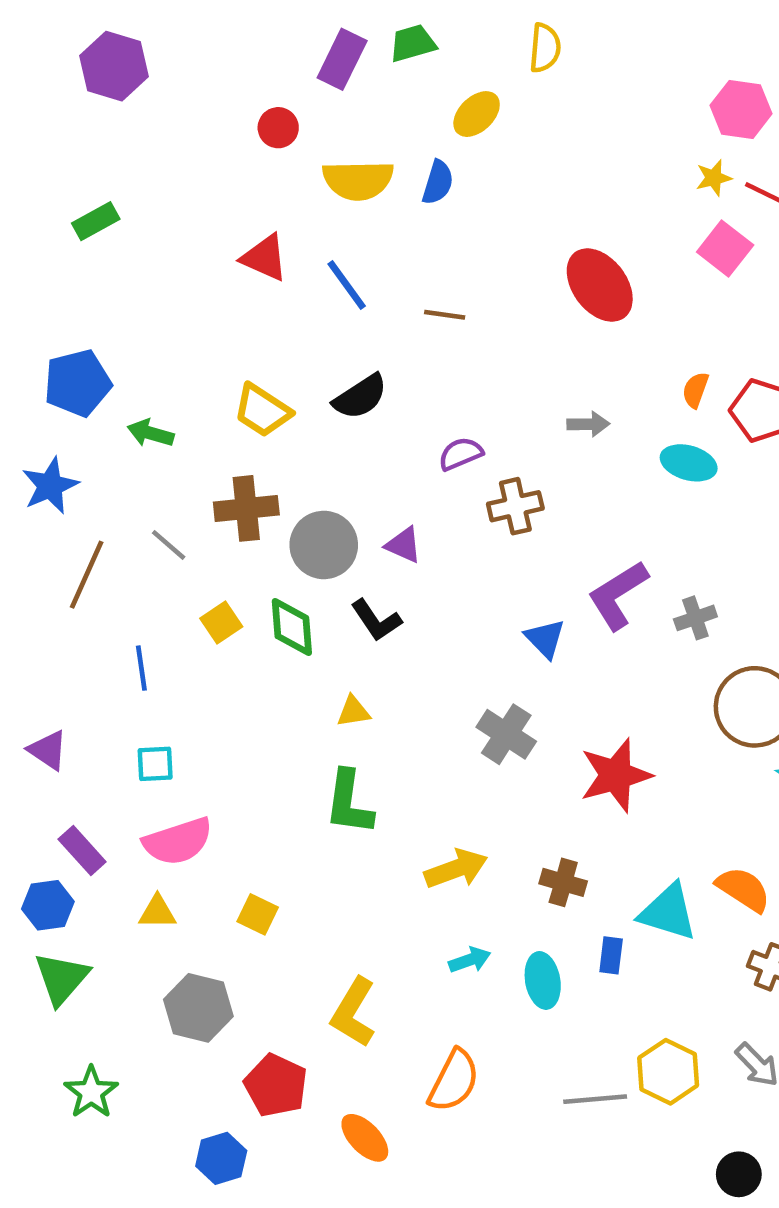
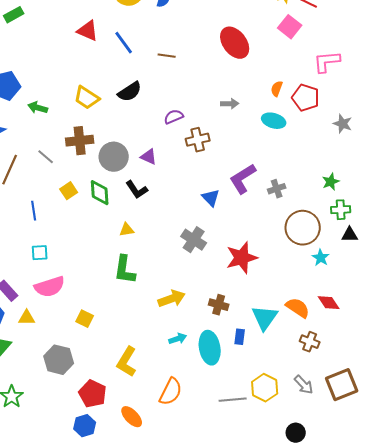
yellow triangle: (157, 912) -> (27, 318), moved
cyan triangle: (668, 912) -> (265, 318), turned 48
cyan ellipse: (543, 980) -> (210, 348), size x1.4
blue hexagon: (221, 1158) -> (85, 426), moved

